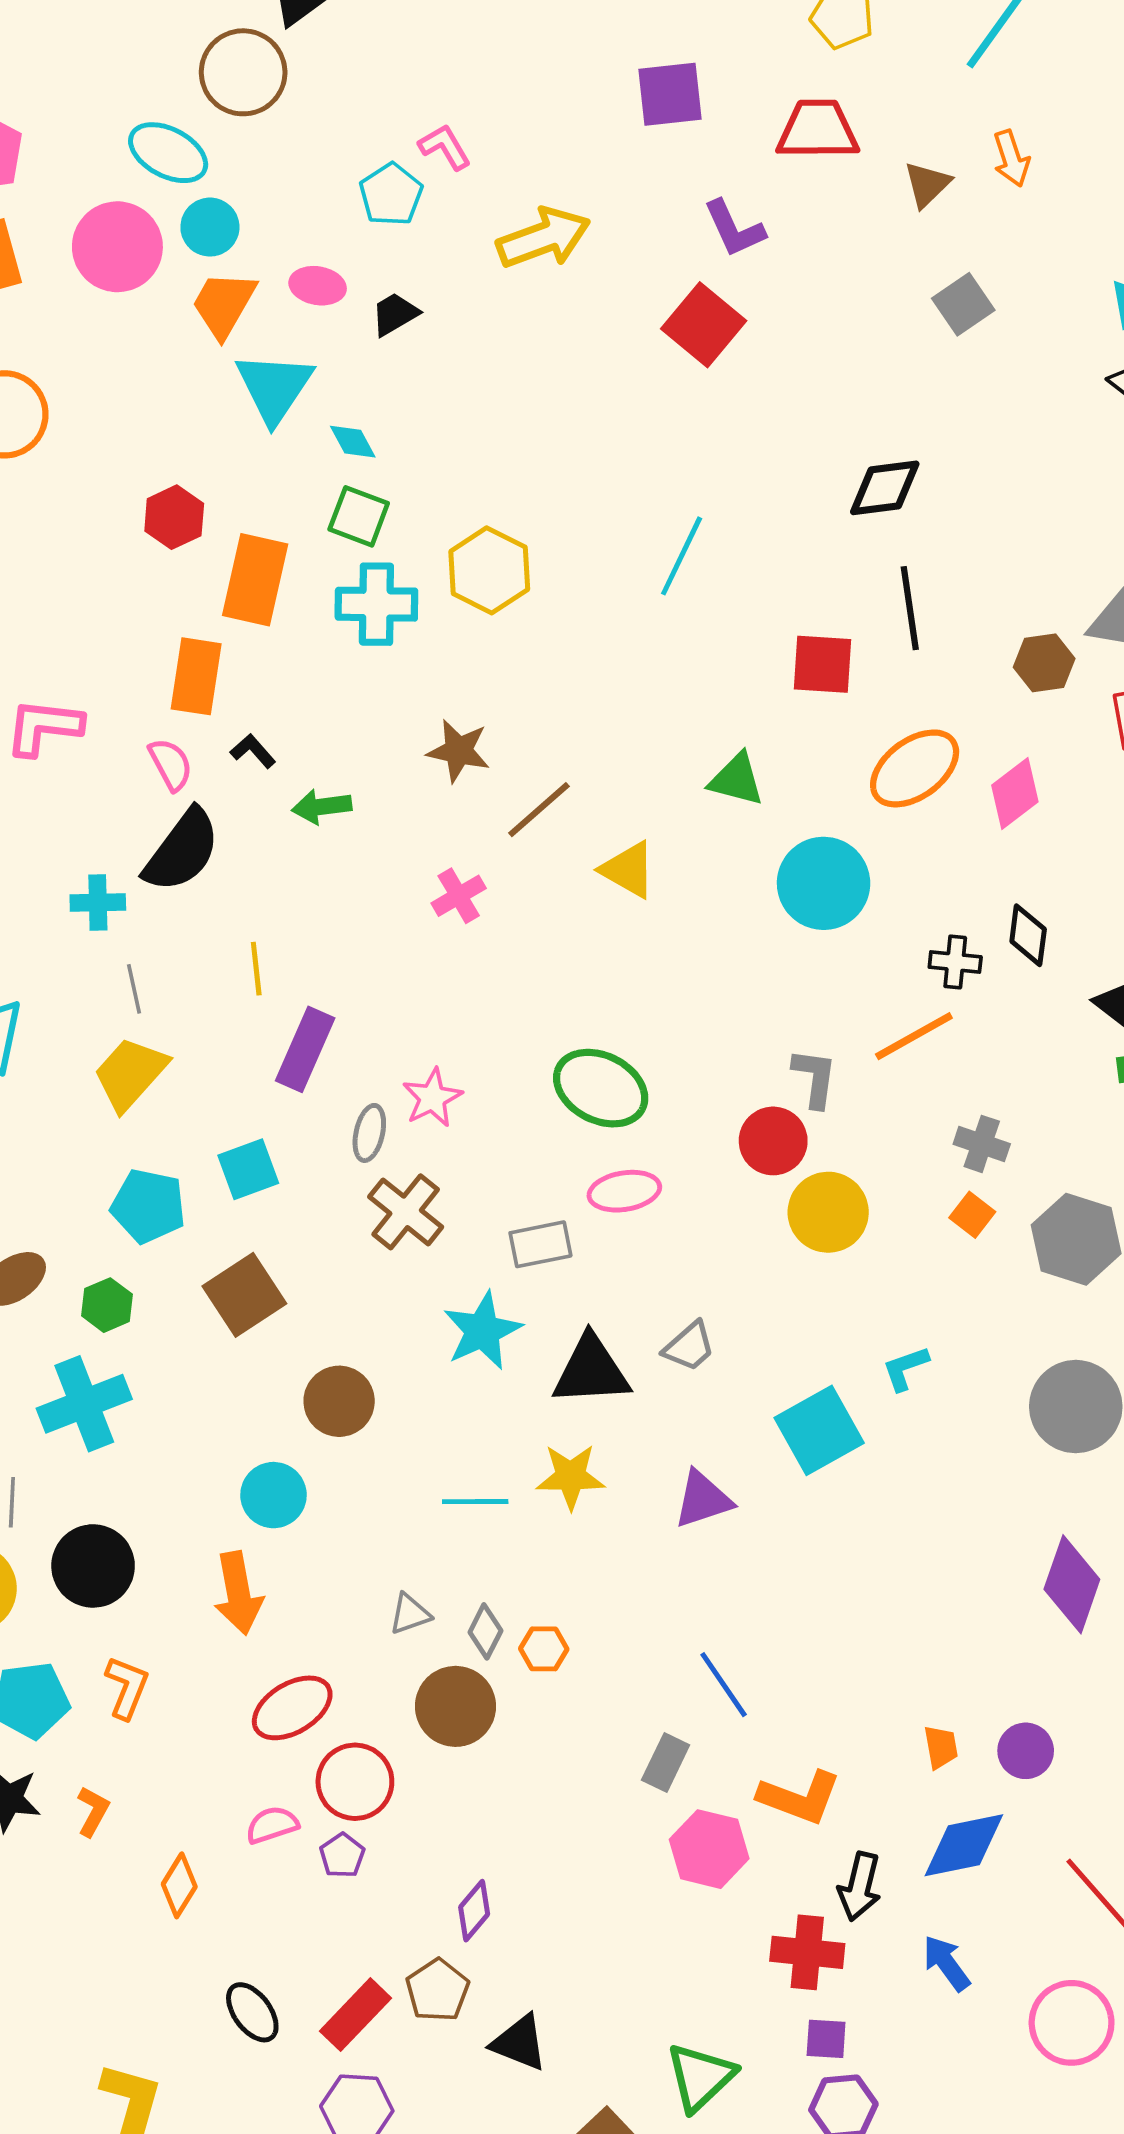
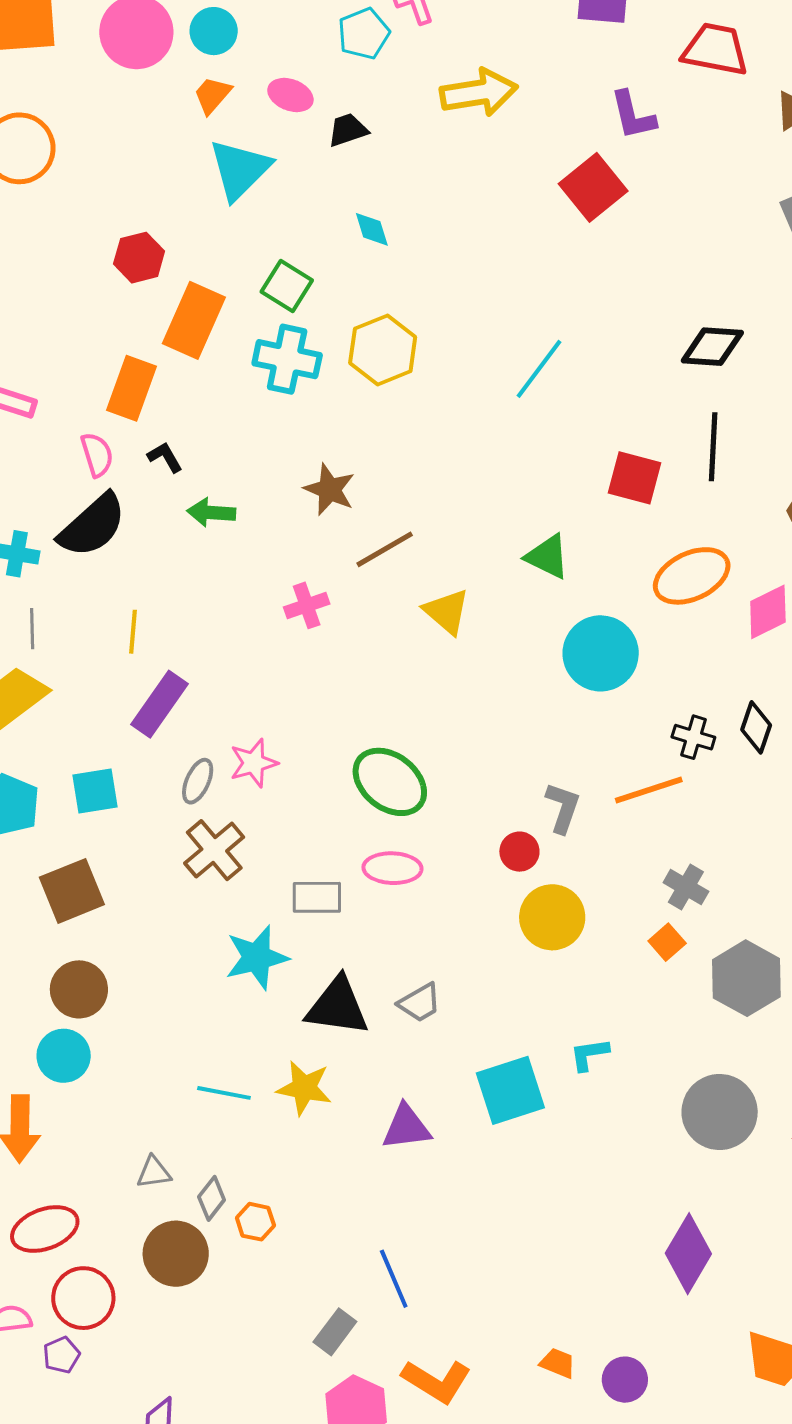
orange trapezoid: (224, 304) -> (212, 95), size x0.7
cyan diamond: (353, 442) -> (372, 229), moved
red circle: (773, 1141) -> (519, 852), size x0.7
brown circle: (339, 1401) -> (79, 989), moved
orange trapezoid: (941, 1747) -> (558, 1363), turned -69

